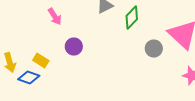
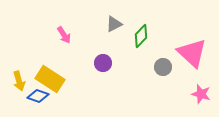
purple circle: (74, 46) -> (103, 63), moved
yellow rectangle: (41, 60) -> (50, 79), size x1.8

